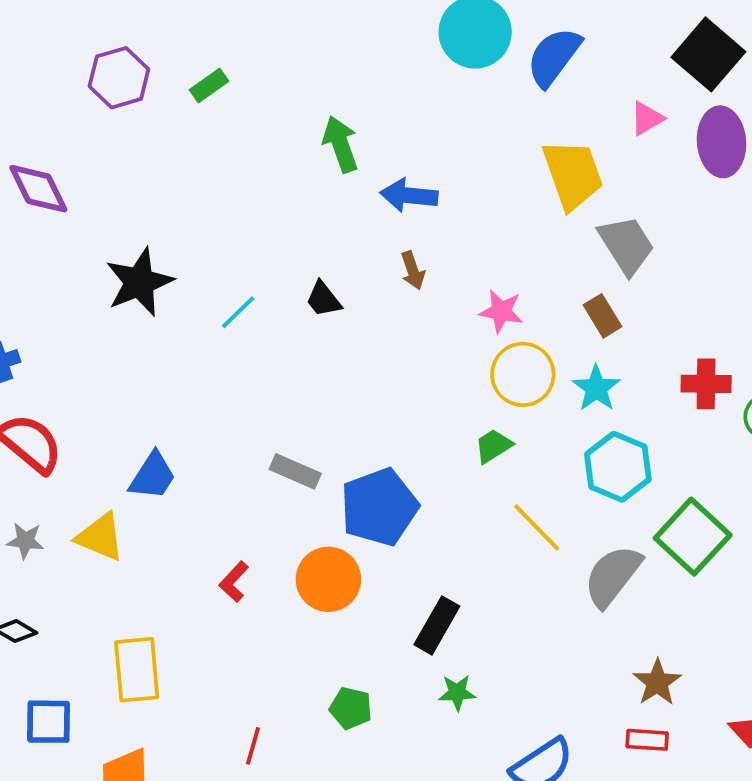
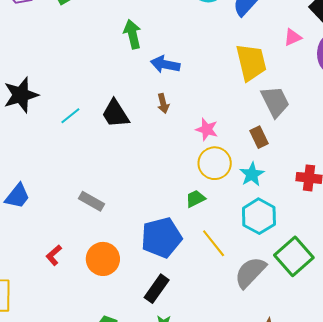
black trapezoid: (324, 299) -> (115, 114), size x1.5
blue pentagon: (379, 507) -> (161, 238), moved

